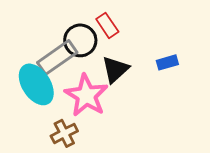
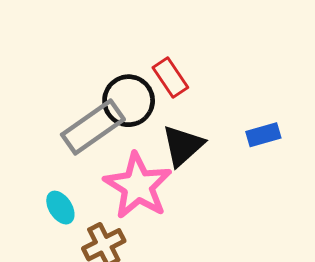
cyan ellipse: (36, 84) -> (60, 208), moved, size x0.5

